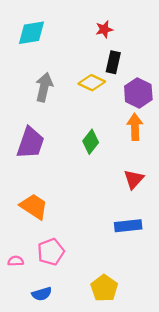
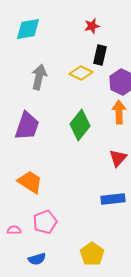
green diamond: (91, 142) -> (80, 125), size x1.4

